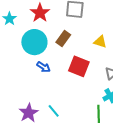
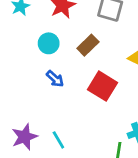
cyan circle: (34, 42) -> (49, 43), size x0.6

